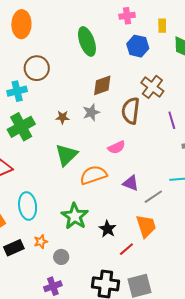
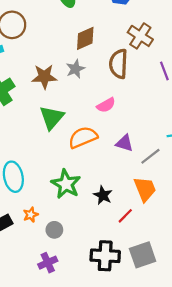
brown star: (63, 117) -> (44, 77), size x1.6

